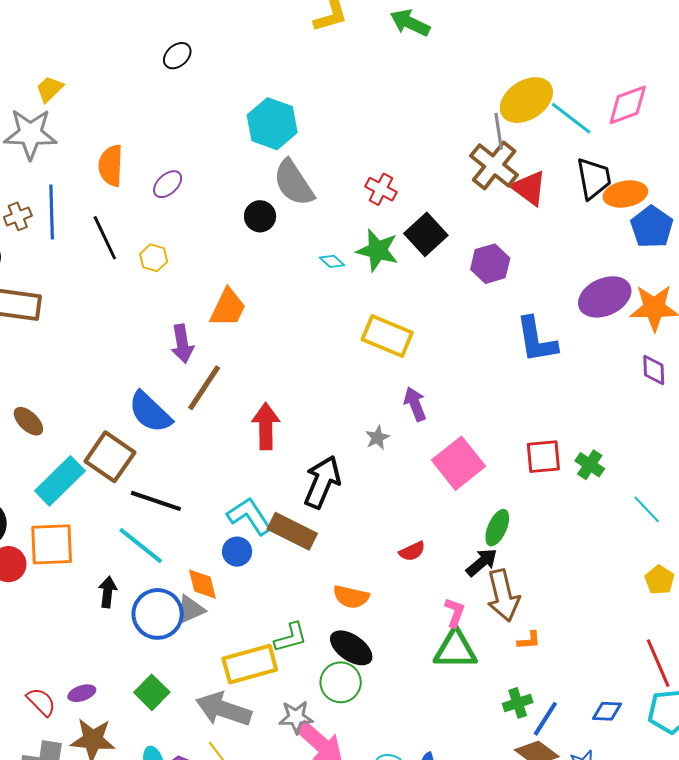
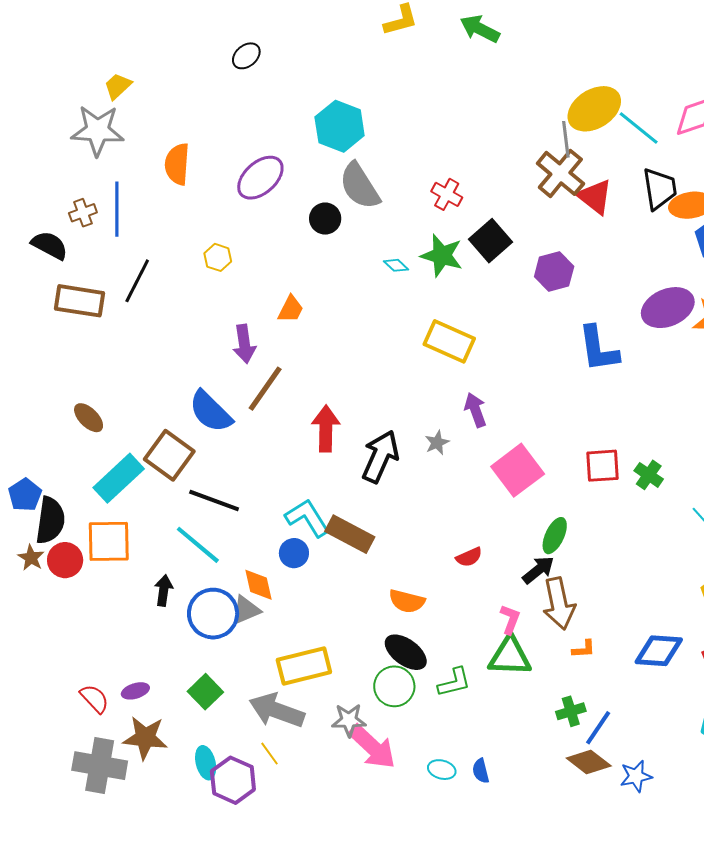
purple ellipse: (168, 184) -> (260, 178), moved, size x1.6
black line: (105, 238) -> (137, 281), moved, turned 51
orange trapezoid: (228, 308) -> (291, 309), size x0.7
black arrow: (322, 482) -> (380, 457), moved
green L-shape: (291, 637) -> (454, 682), moved
blue diamond: (607, 711) -> (659, 651), moved, size x1.6

